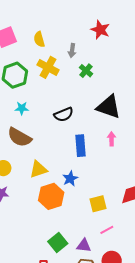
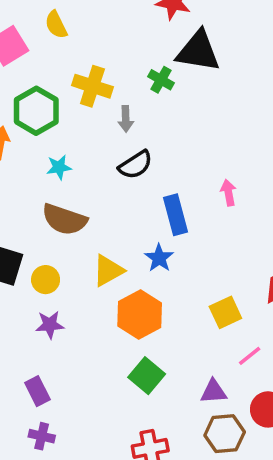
yellow semicircle: (39, 39) -> (56, 25), moved
gray arrow: (72, 51) -> (126, 119), moved
black triangle: (109, 107) -> (198, 51), moved
blue star: (70, 179) -> (159, 258), moved
green square: (58, 242) -> (147, 376), moved

